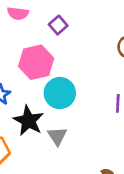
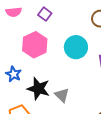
cyan circle: (60, 93) -> (76, 47), moved

